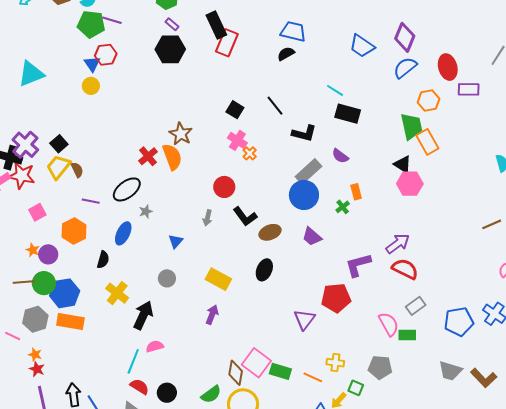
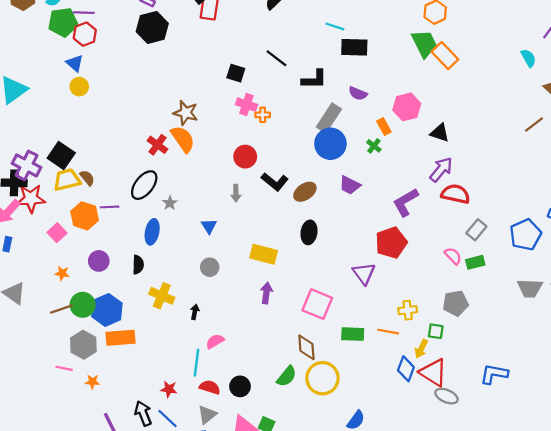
red hexagon: (106, 55) -> (85, 34), moved
black square: (59, 144) -> (61, 155), size x1.4
orange cross: (250, 153) -> (263, 115), turned -32
black triangle: (403, 164) -> (440, 133), moved
yellow trapezoid: (58, 167) -> (67, 180), turned 52
pink hexagon: (410, 184) -> (407, 107), moved
orange hexagon: (74, 231) -> (85, 216), moved
purple circle: (48, 254) -> (99, 261), moved
black arrow: (143, 315) -> (195, 312), size x0.5
pink semicircle: (389, 324) -> (453, 256), size x0.7
pink square: (256, 363) -> (317, 304), moved
red star: (37, 369) -> (169, 389), moved

